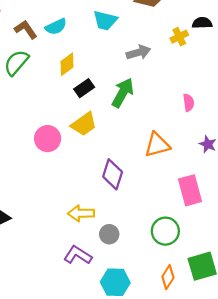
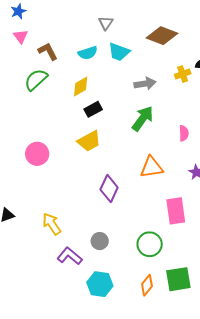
cyan semicircle: (56, 27) -> (88, 53), moved
green arrow: (123, 93) -> (143, 119), moved
pink circle: (48, 139) -> (37, 154), moved
yellow arrow: (81, 213) -> (52, 224), moved, turned 50

